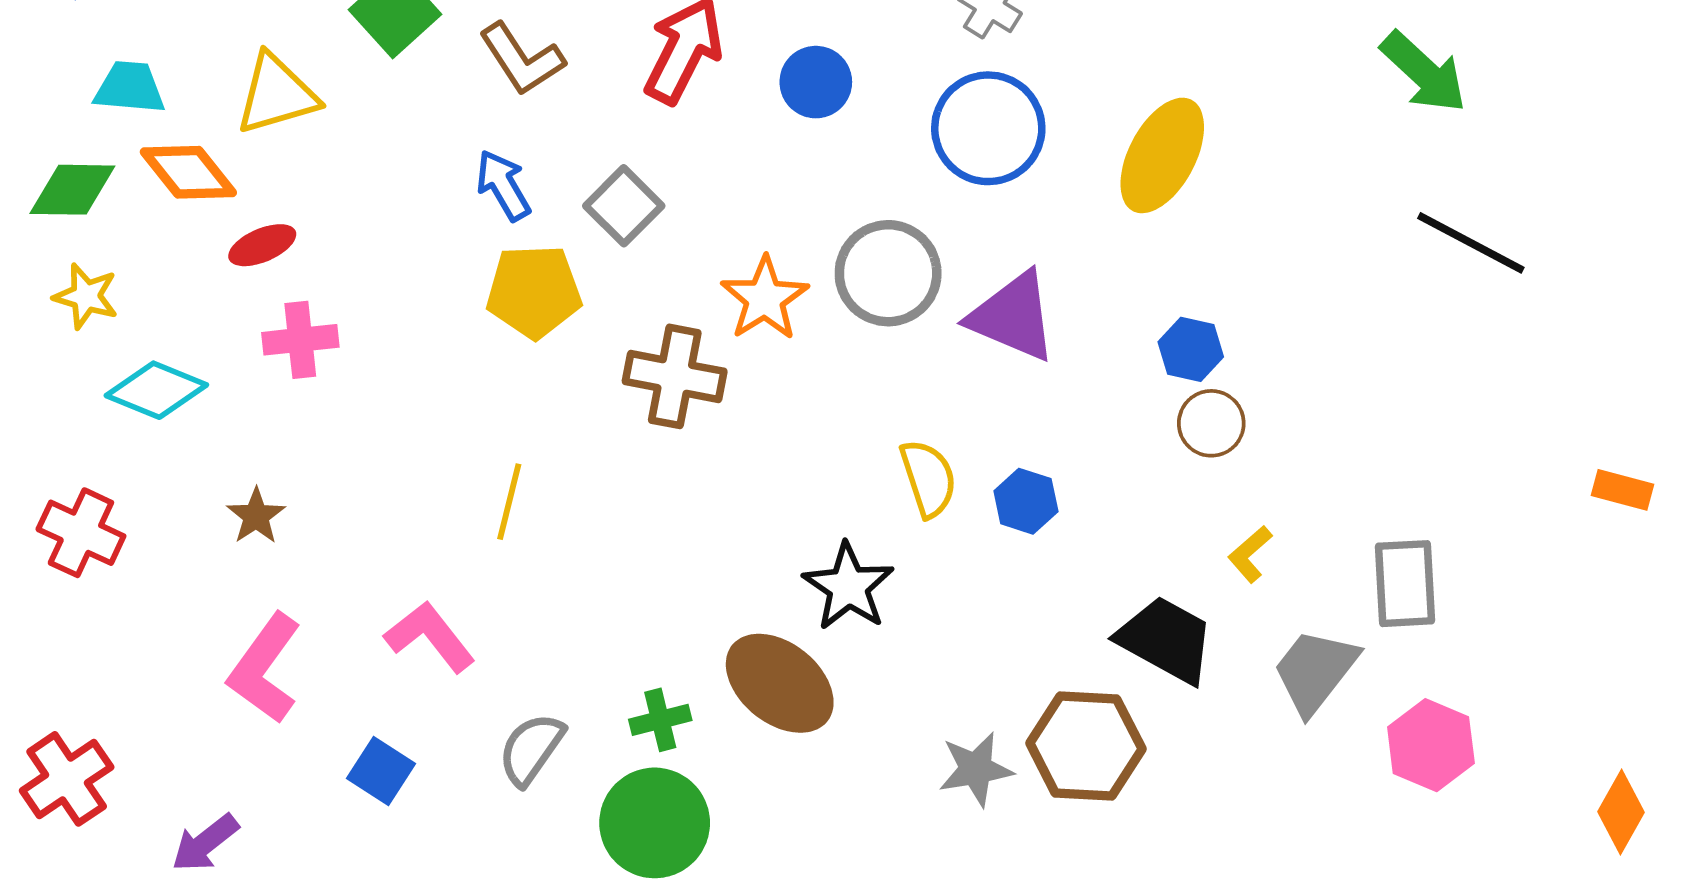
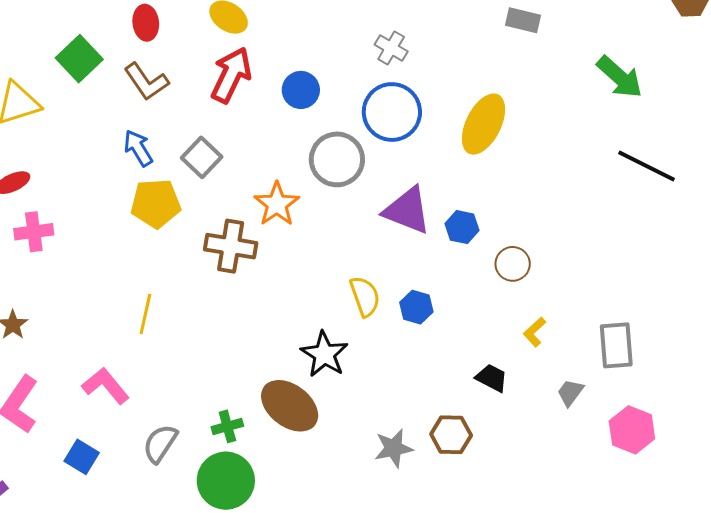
gray circle: (888, 273) -> (337, 159), moved
blue hexagon: (1191, 349) -> (462, 227), moved
black trapezoid: (1166, 640) -> (492, 378), size x0.6
gray trapezoid: (1315, 671) -> (570, 393), size x0.6
brown hexagon: (1086, 746) -> (451, 435), size x0.7

